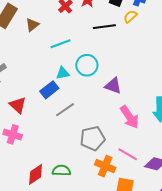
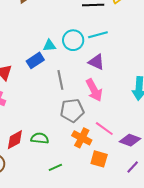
cyan line: (60, 44) -> (98, 35), moved
gray line: (65, 110) -> (60, 80), moved, turned -72
pink arrow: (130, 117) -> (94, 90), moved

